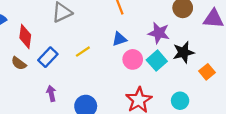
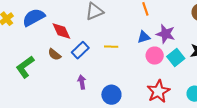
purple star: (159, 33) -> (166, 34), moved
red diamond: (25, 36) -> (61, 31), turned -35
yellow line: (83, 52) -> (111, 47), turned 32

